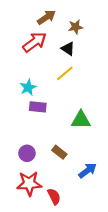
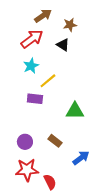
yellow line: (65, 73) -> (48, 81), moved
cyan star: (28, 87) -> (31, 66), moved

